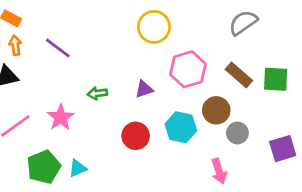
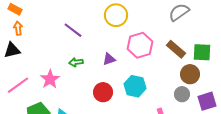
purple line: (58, 48) -> (73, 30), moved
brown circle: (216, 110) -> (190, 74), moved
gray circle: (237, 133) -> (182, 94), moved

